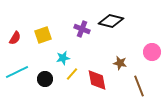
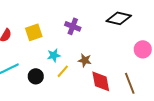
black diamond: (111, 21) -> (119, 18), moved
brown star: (120, 63) -> (85, 60), moved
red diamond: (97, 80) -> (101, 81), moved

